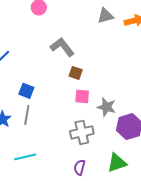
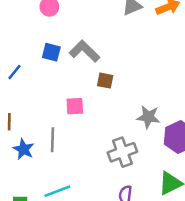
blue square: (26, 91) -> (51, 52), moved
pink square: (82, 96) -> (75, 106), moved

